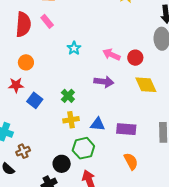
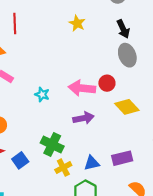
pink arrow: (111, 55) -> (82, 88), size x1.4
green cross: (68, 96) -> (52, 145), size x1.5
blue square: (35, 100) -> (20, 160), turned 35

